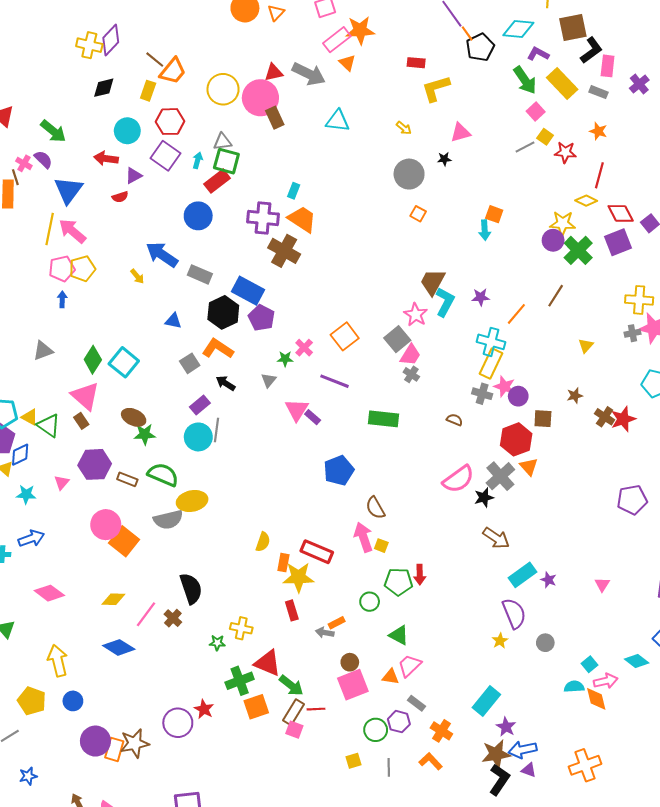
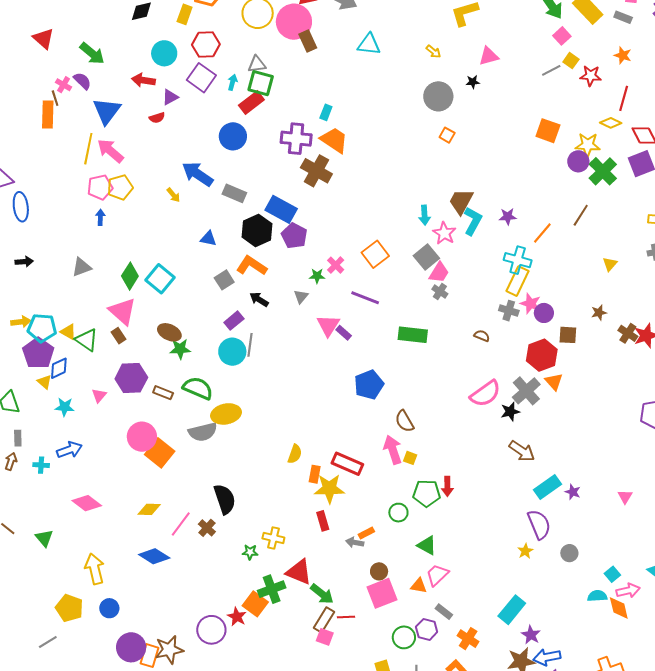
orange square: (494, 214) -> (548, 131), moved, size x1.4
cyan arrow: (485, 230) -> (425, 215), moved
orange square: (256, 707) -> (255, 604), moved, turned -35

